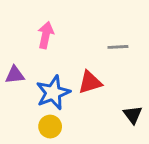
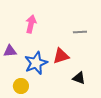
black triangle: (133, 115) -> (79, 78), moved, turned -32
yellow circle: (50, 127) -> (21, 86), moved

